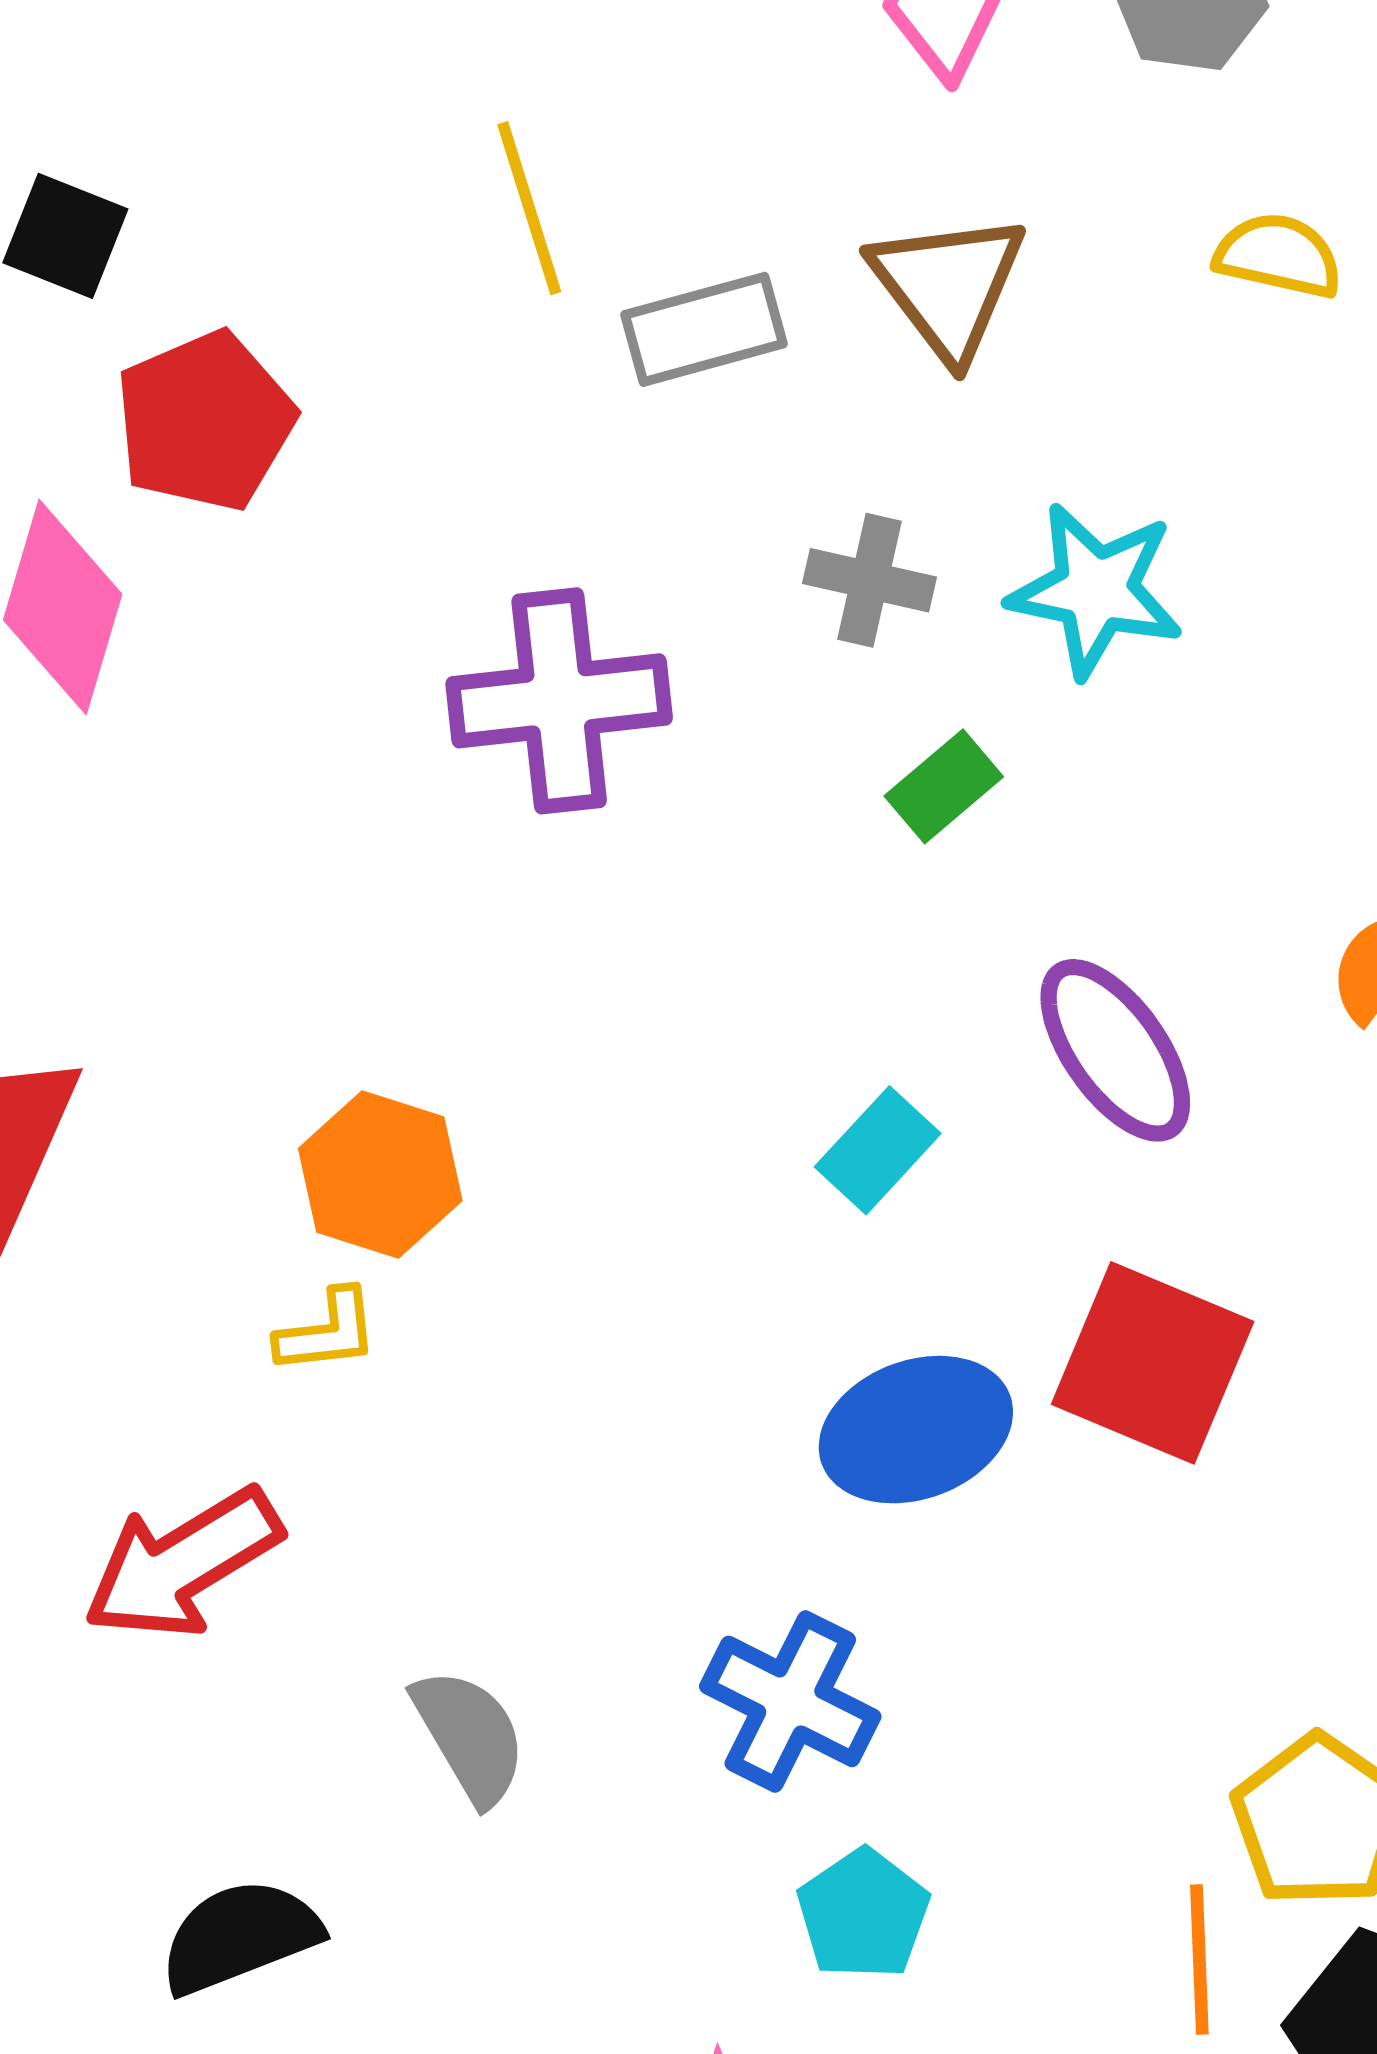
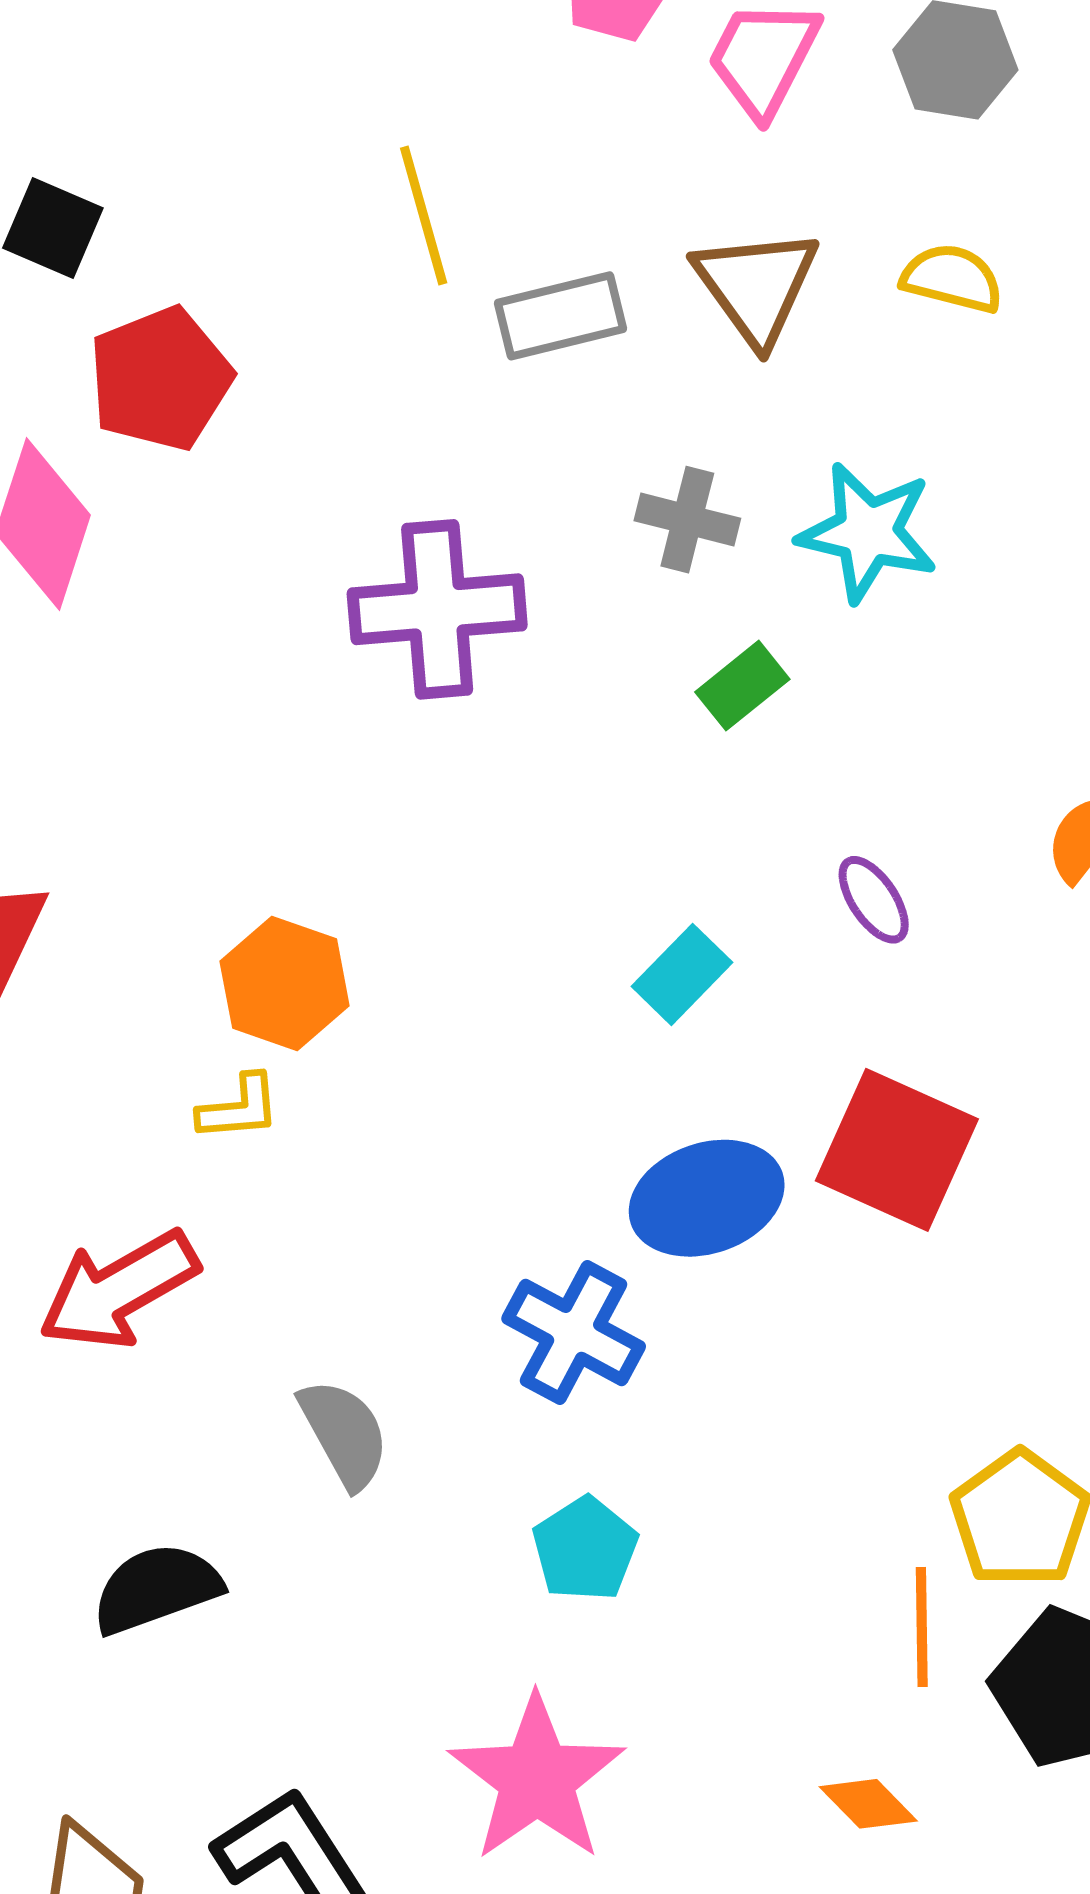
yellow semicircle: (1278, 256) -> (952, 278), moved
purple ellipse: (1115, 1050) -> (874, 900), size x0.6
blue cross: (790, 1701) -> (574, 1332), moved
cyan pentagon: (863, 1914) -> (585, 1549), moved

